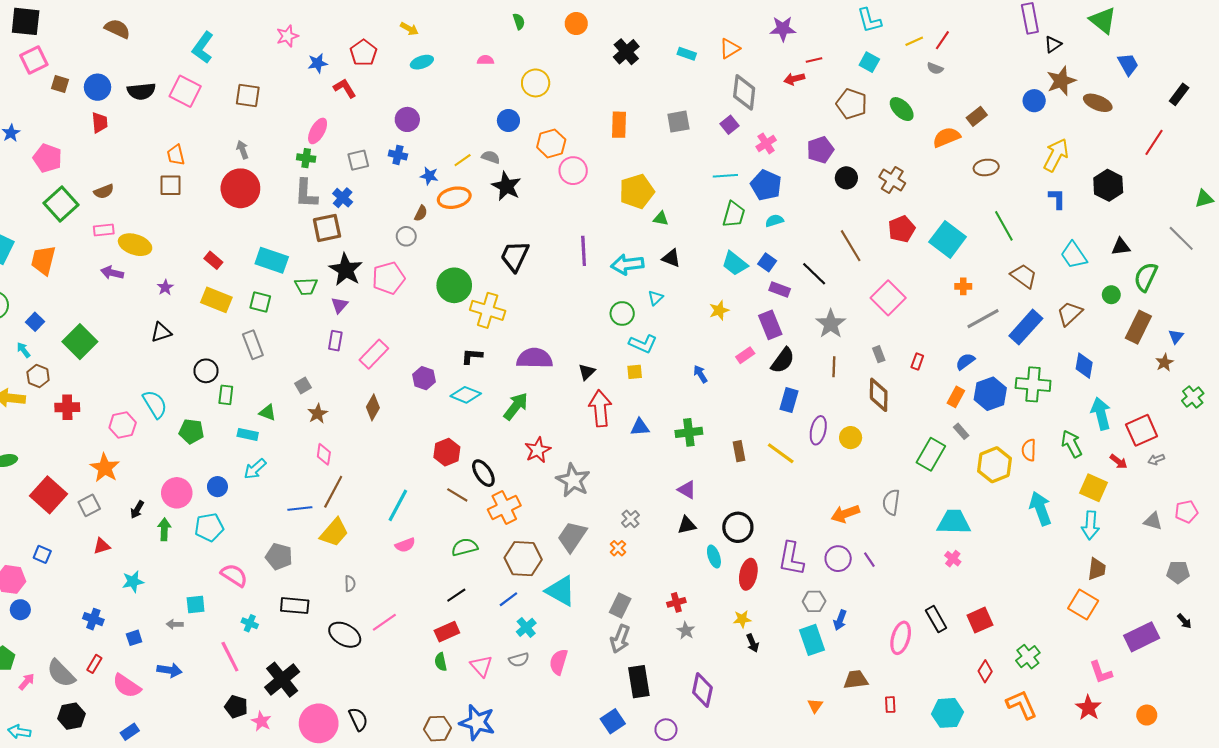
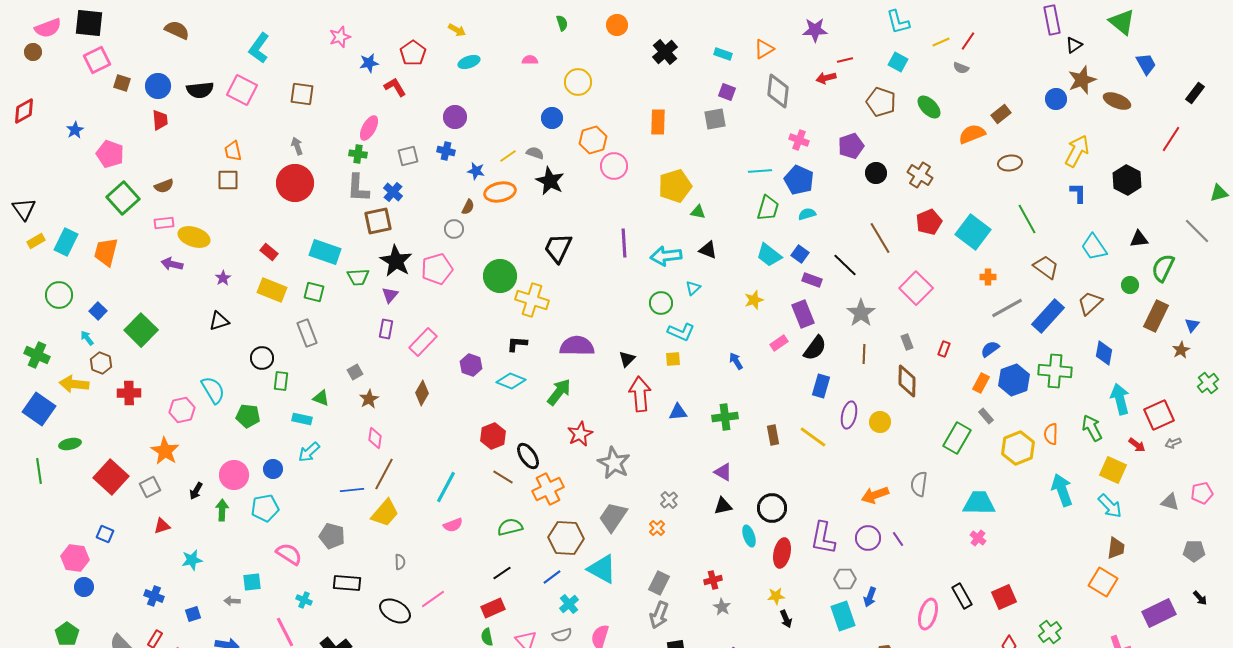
purple square: (730, 125) -> (727, 92), moved, turned -30
pink cross: (766, 143) -> (799, 140), turned -36
cyan arrow: (1090, 525) -> (1110, 506), turned -48

